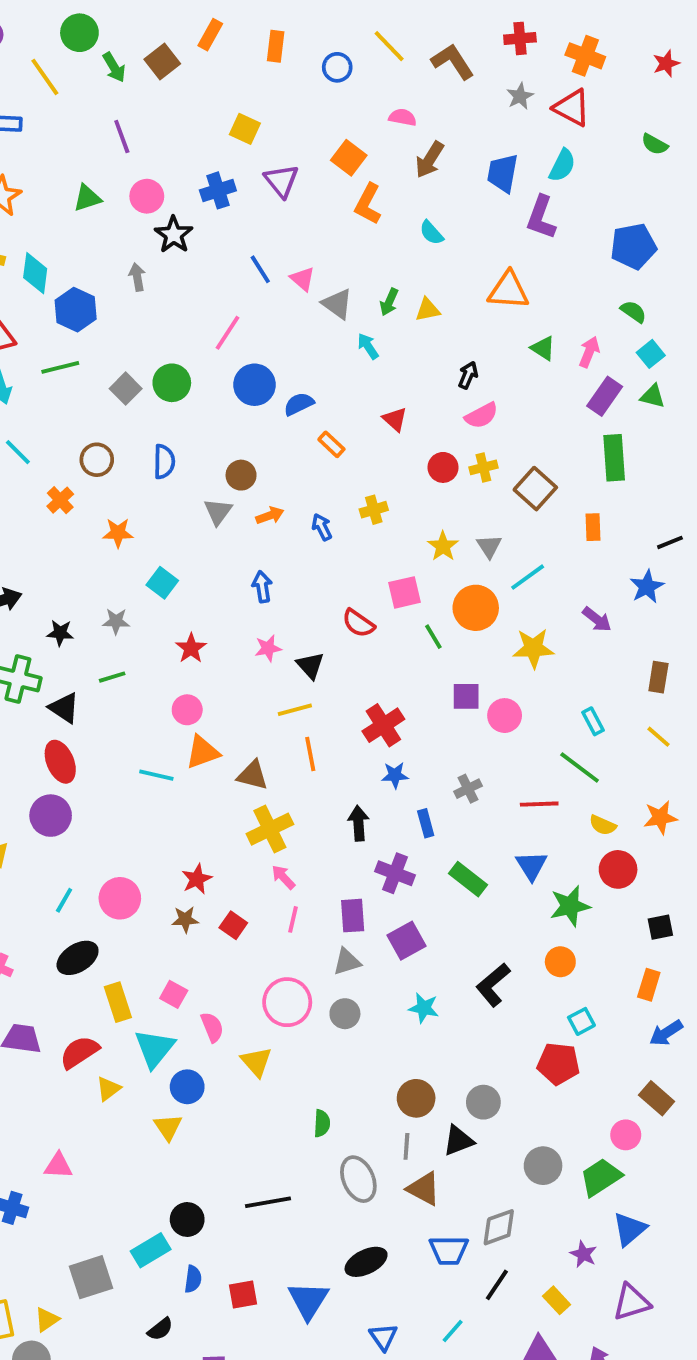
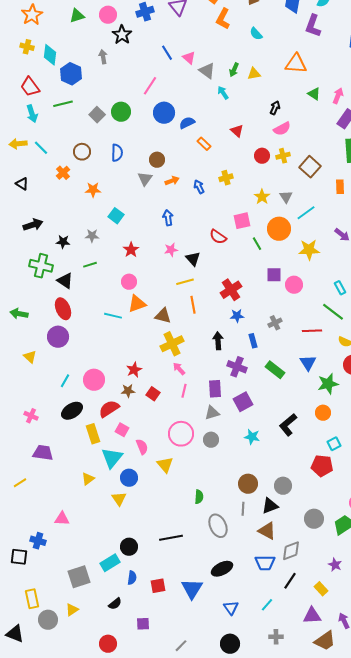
red semicircle: (79, 1052) -> (109, 409), moved
brown triangle: (424, 1189) -> (267, 531), moved
yellow triangle: (47, 1320) -> (72, 610), moved

